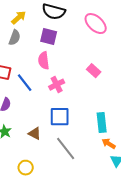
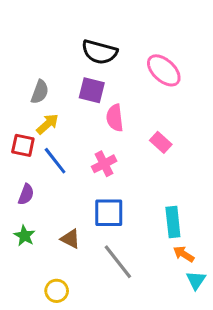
yellow arrow: (19, 18) -> (47, 124), moved
pink semicircle: (44, 61) -> (115, 118), moved

